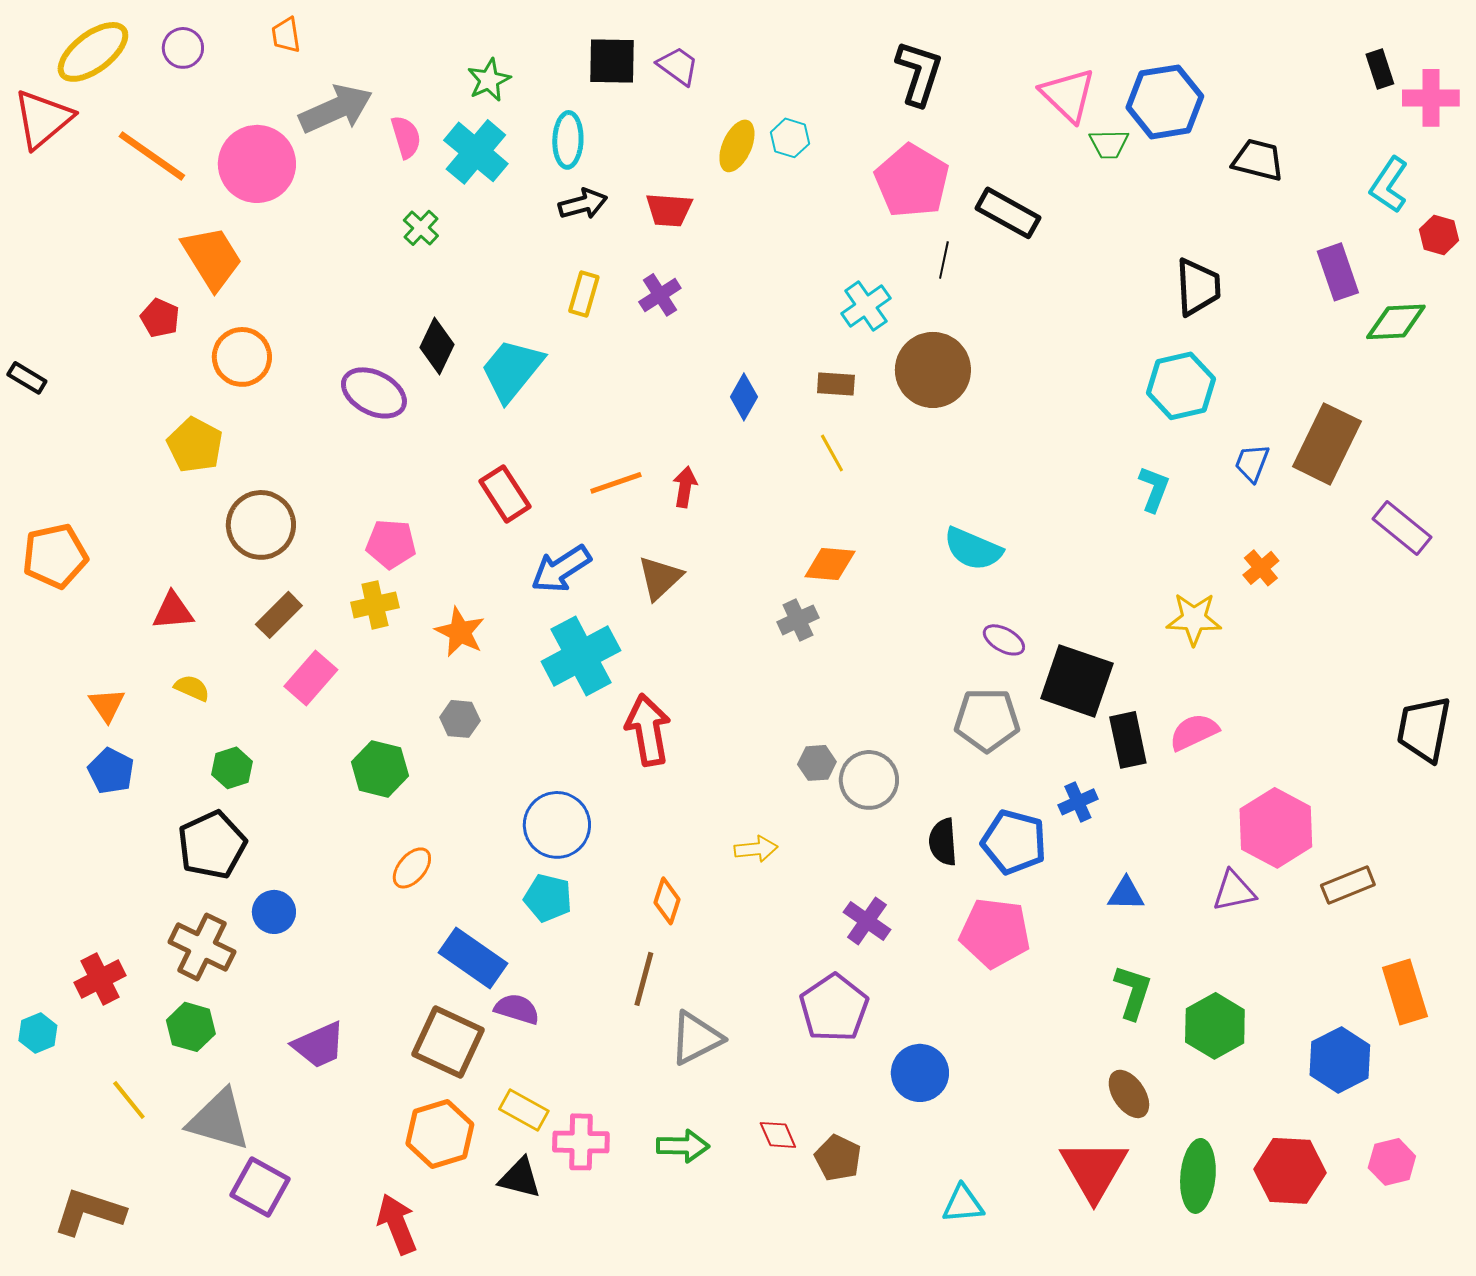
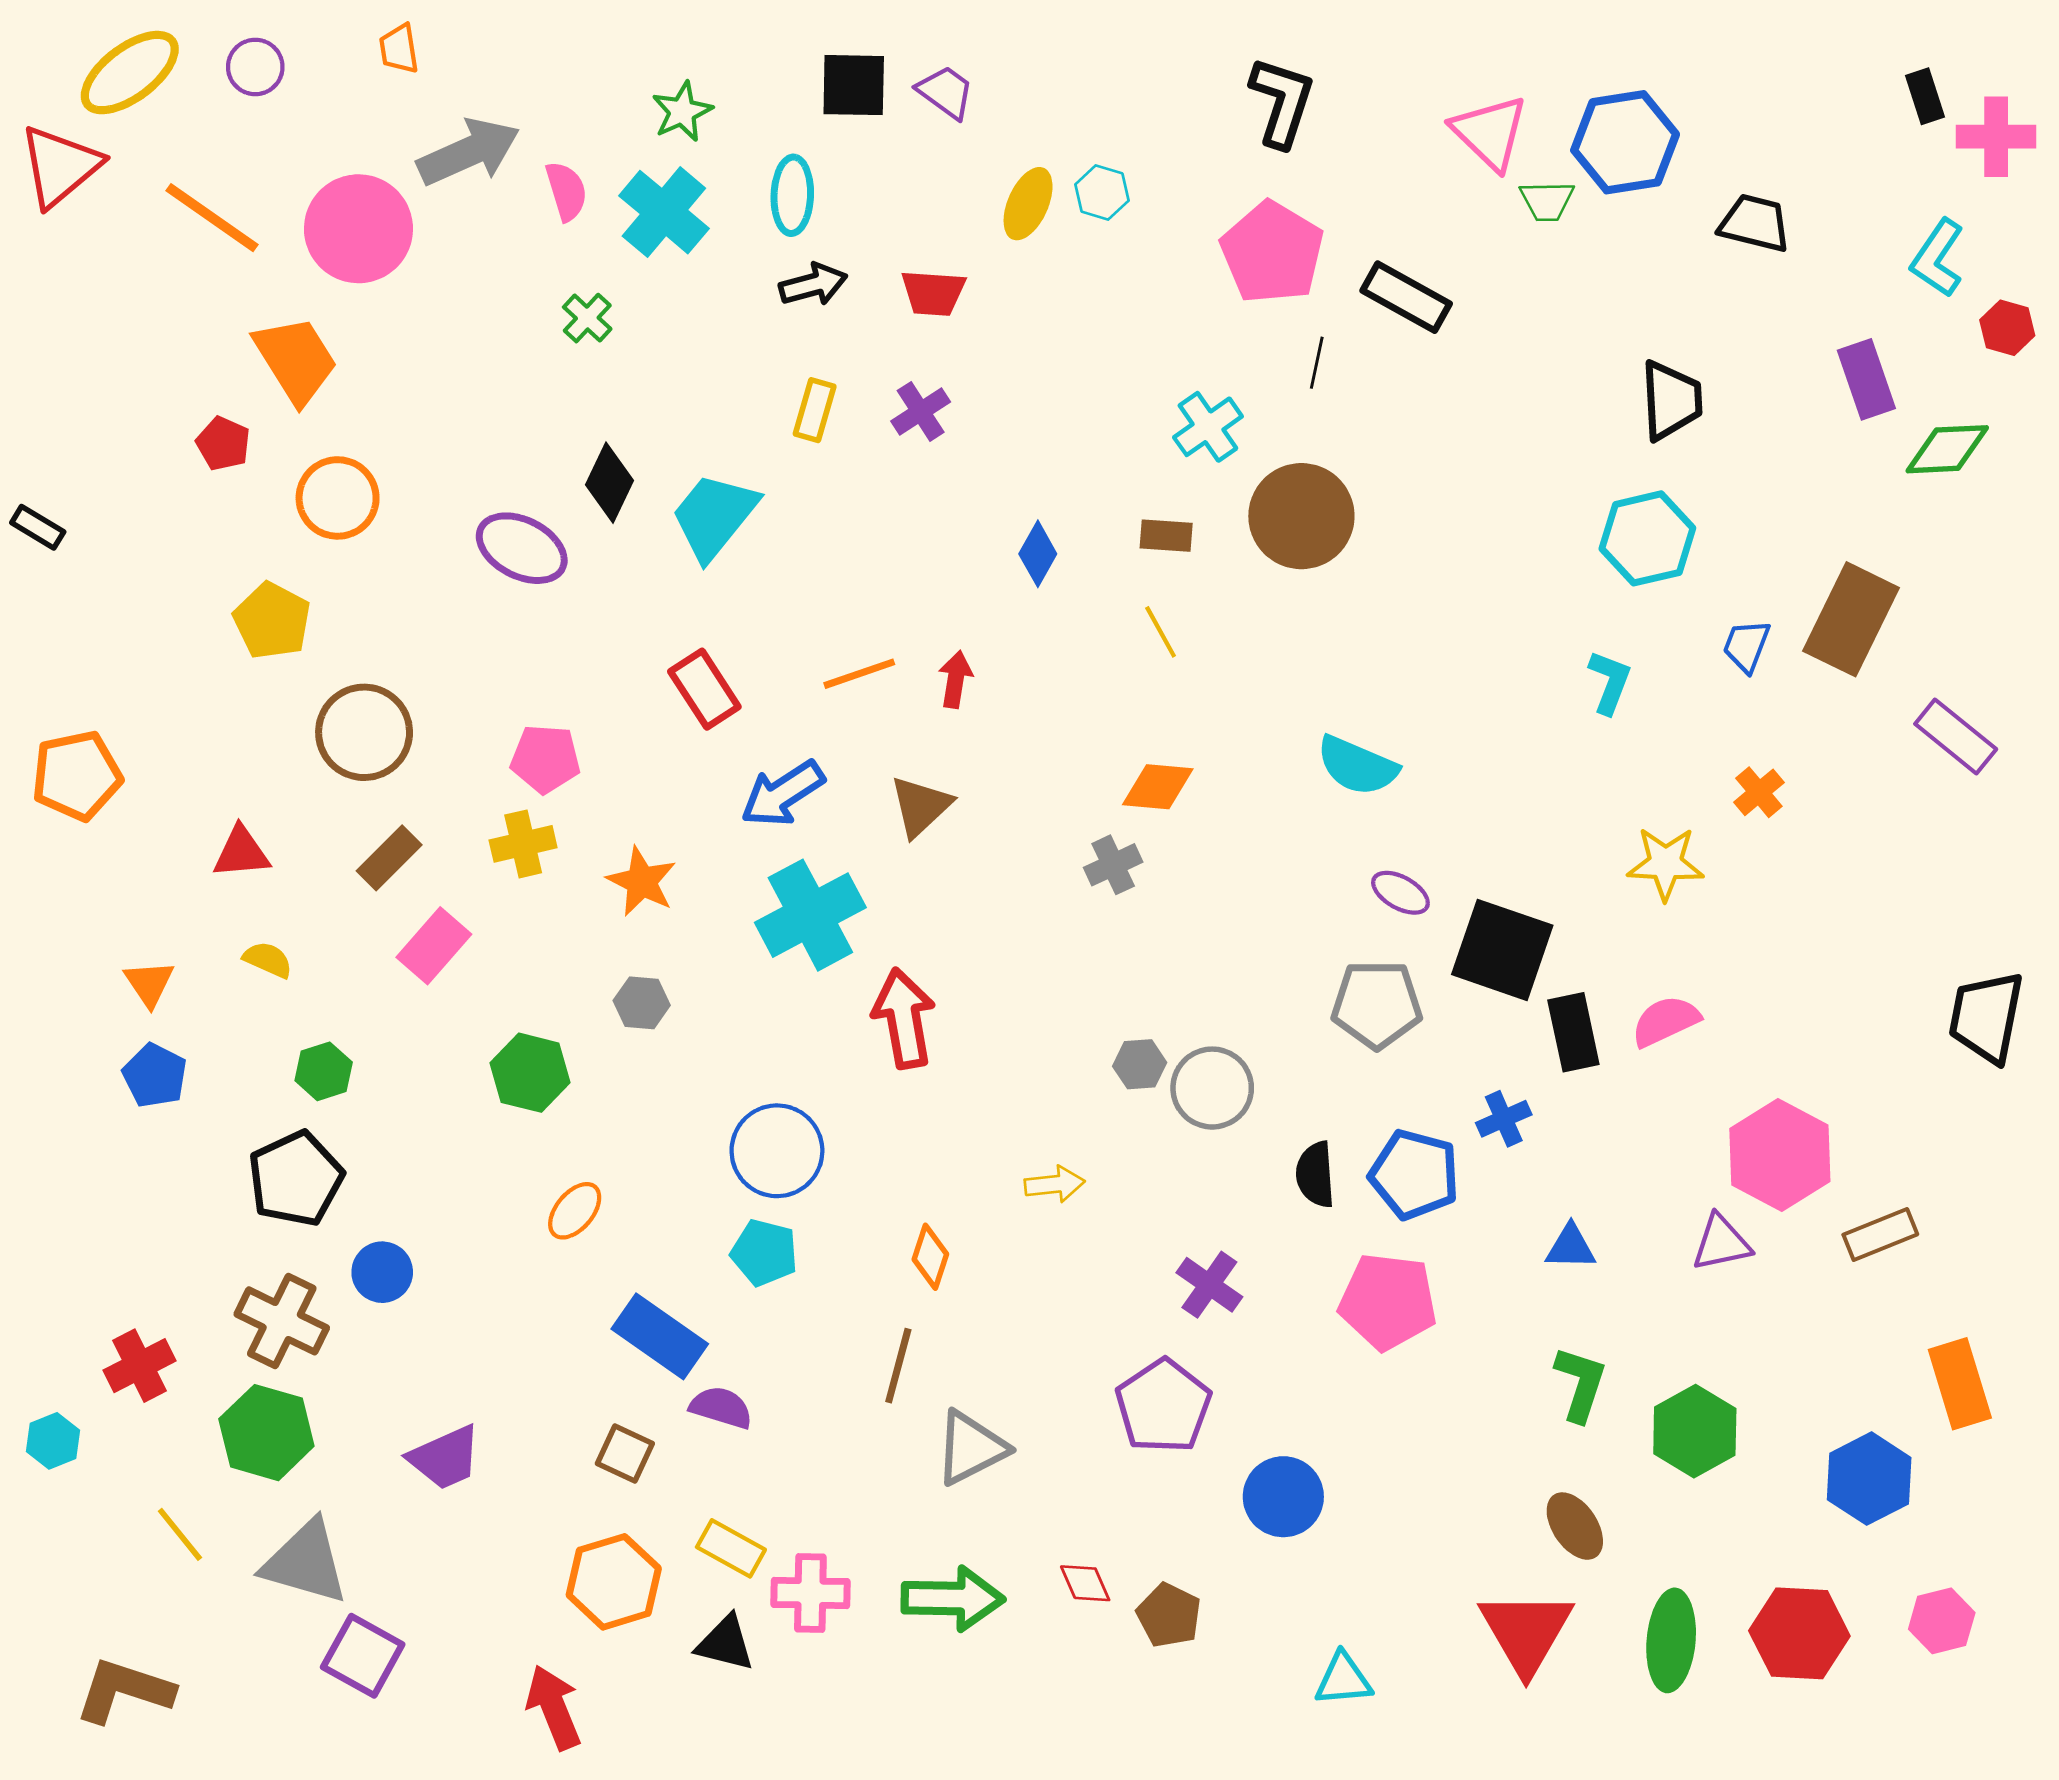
green hexagon: (191, 1027) -> (266, 1433), size x1.4
brown square: (448, 1042) -> (625, 1453), size x0.6
green arrow: (683, 1146) -> (953, 1599), size x1.4

